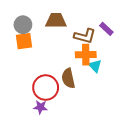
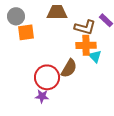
gray circle: (23, 25) -> (16, 16), moved
brown semicircle: (68, 78) -> (69, 68), turned -138

